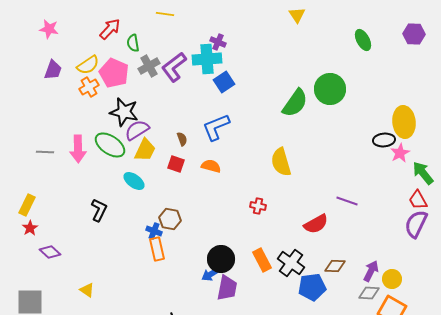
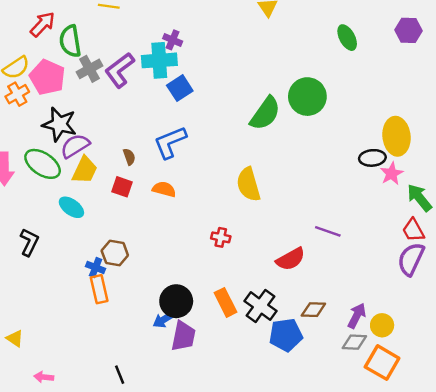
green semicircle: (133, 43) -> (70, 41), size x1.5

